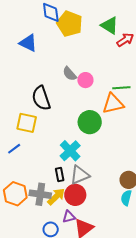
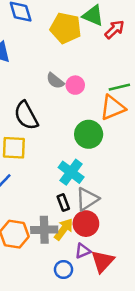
yellow pentagon: (70, 24) -> (66, 28), moved

